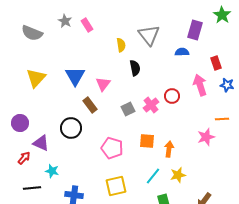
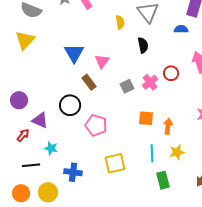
black semicircle: (135, 68) -> (143, 45), moved
yellow triangle: (36, 78) -> (25, 40), moved
pink pentagon: (112, 148) -> (96, 125), moved
cyan line: (153, 176) -> (152, 153), turned -42

